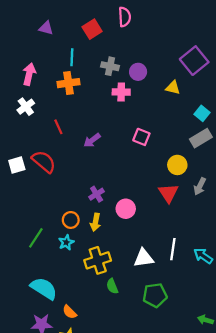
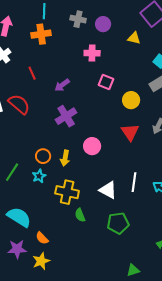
pink cross: (121, 92) -> (92, 53), moved
yellow circle: (177, 165) -> (131, 100), moved
purple cross: (97, 194) -> (66, 116), moved, size x1.5
white triangle: (144, 258) -> (108, 190), turned 36
yellow cross: (98, 260) -> (67, 192), turned 30

